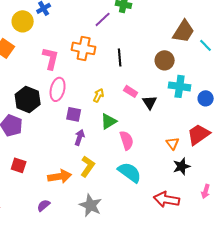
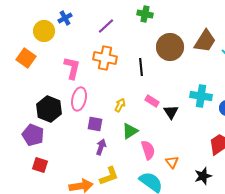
purple line: (103, 19) -> (106, 26), moved
brown circle: (165, 60) -> (170, 47), moved, size x1.4
orange triangle: (173, 143) -> (172, 162), moved
red square: (19, 165) -> (40, 165), moved
yellow L-shape: (88, 166) -> (109, 176), turned 35

